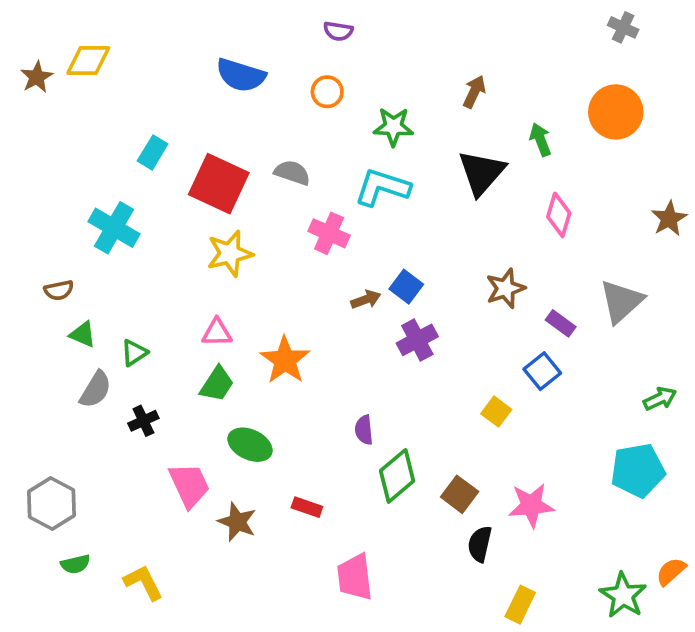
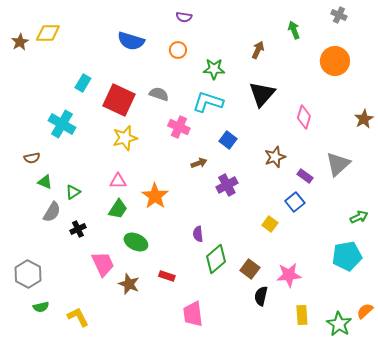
green arrow: (540, 140) -> (294, 30), moved
blue square: (406, 287) -> (228, 140), moved
yellow rectangle: (520, 605) -> (302, 315), moved, turned -30

